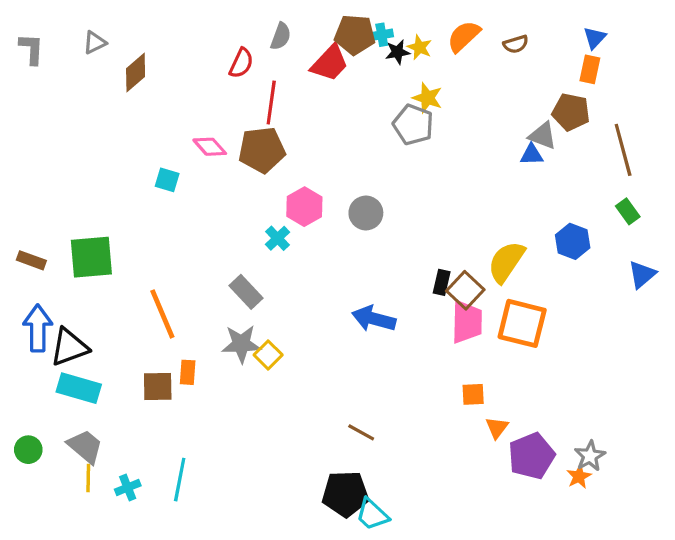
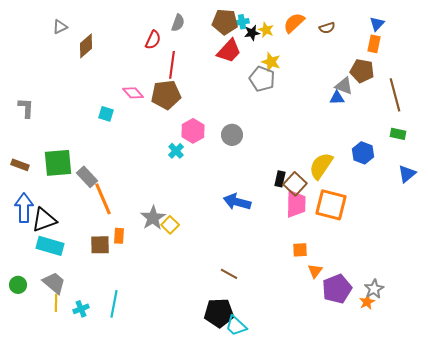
gray L-shape: (31, 49) -> (26, 108), moved
red trapezoid: (330, 63) -> (229, 51), moved
green rectangle: (628, 211) -> (398, 134), turned -42
gray rectangle: (246, 292) -> (87, 177), moved
gray star: (241, 344) -> (153, 218), turned -30

